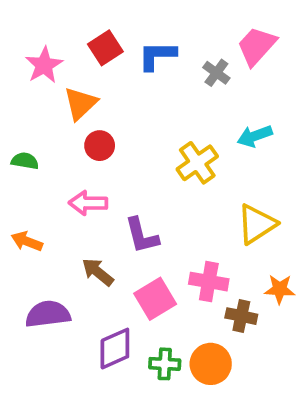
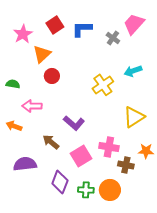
pink arrow: (88, 203) -> (32, 106), moved
purple L-shape: (142, 236) -> (74, 123), turned -35
purple diamond: (115, 349) -> (60, 182), turned -45

